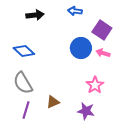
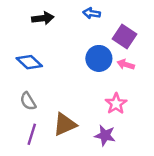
gray semicircle: (23, 83) -> (28, 101), size x0.7
brown triangle: (53, 102) -> (65, 124), size x1.5

